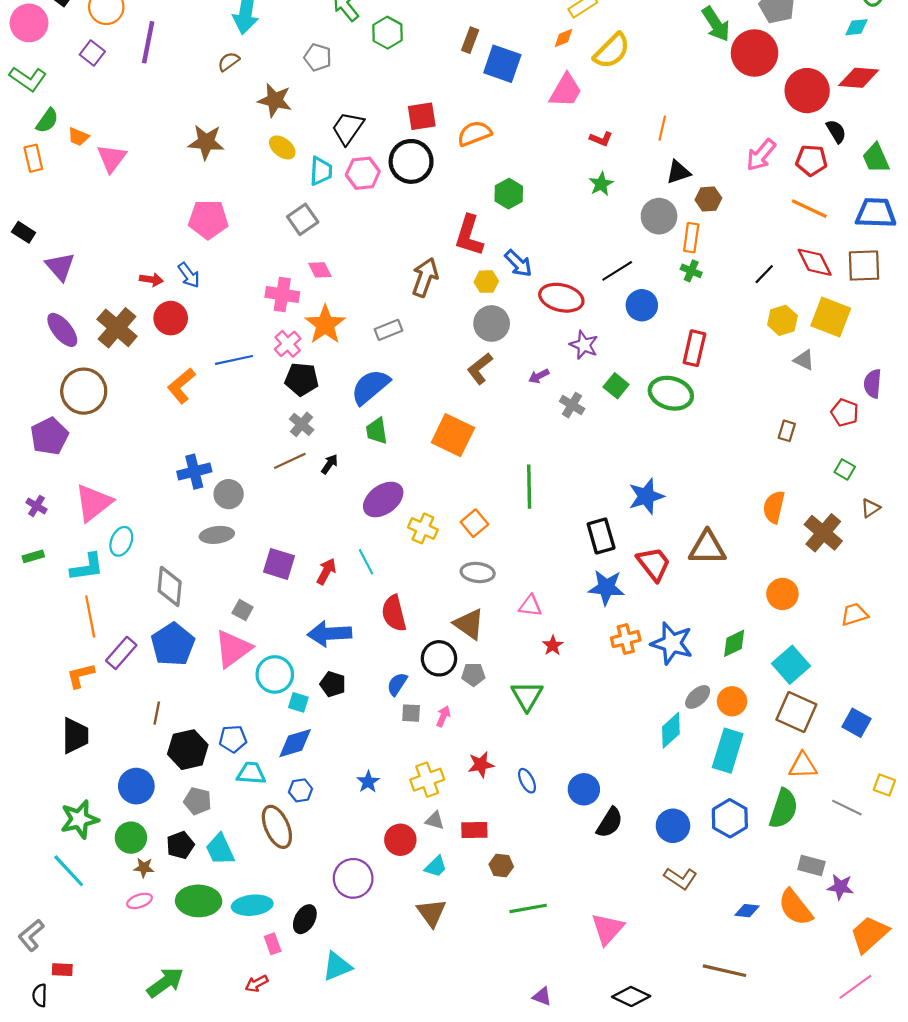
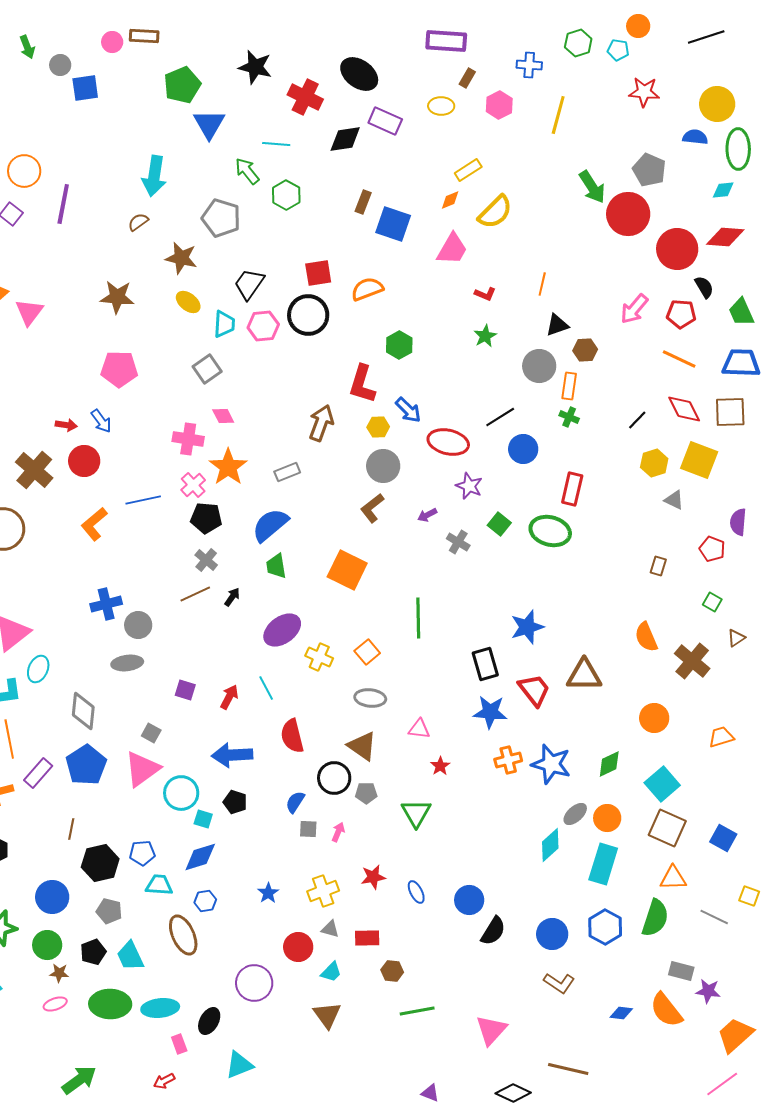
gray pentagon: (318, 57) -> (221, 218), size x1.5
orange semicircle: (774, 507) -> (646, 637), turned -36
purple square: (279, 564) -> (185, 690), size x0.7
brown line: (724, 971) -> (568, 1069), moved

